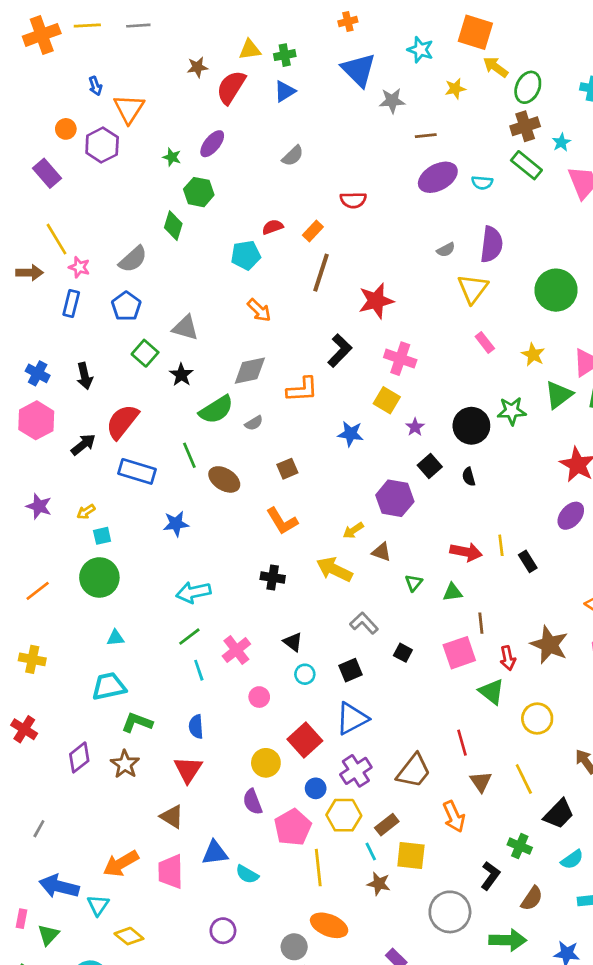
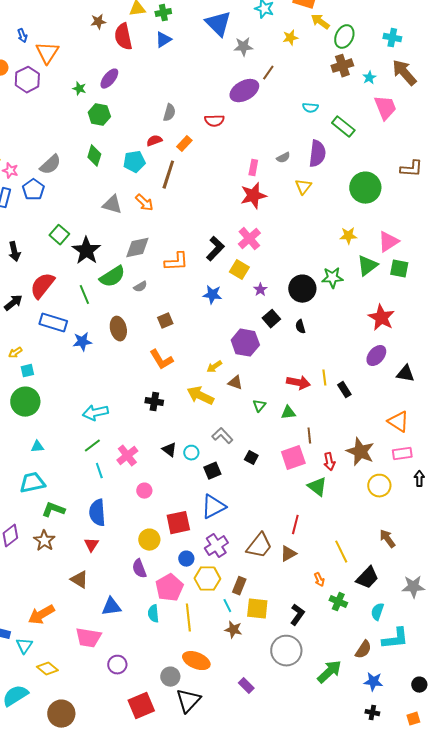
red semicircle: (231, 87) -> (123, 37), turned -44
brown line: (426, 136) -> (268, 73), turned -49
gray semicircle: (293, 156) -> (169, 113), moved, turned -30
green rectangle: (526, 165) -> (343, 127), moved
purple ellipse: (438, 177) -> (244, 91), moved
green diamond: (173, 226) -> (94, 156), moved
brown line: (321, 273) -> (168, 175), moved
yellow triangle: (473, 289) -> (303, 187), size x0.7
red star: (376, 301) -> (253, 196), moved
blue pentagon: (126, 306) -> (33, 190), moved
gray triangle: (185, 328) -> (112, 205), moved
pink rectangle: (485, 342) -> (253, 168), moved, turned 49
black L-shape: (340, 351) -> (215, 249), moved
yellow star: (533, 355) -> (348, 236), turned -30
pink cross: (400, 359) -> (249, 239), turned 30
black star: (181, 375) -> (86, 251), size x1.6
green line: (189, 455) -> (84, 295), moved
brown ellipse: (224, 479) -> (118, 329), turned 45
blue star: (176, 524) -> (82, 342), moved
cyan circle: (305, 674) -> (191, 453), moved
yellow circle: (537, 719) -> (379, 486), moved
blue semicircle: (196, 727) -> (97, 513), size x1.5
red square: (305, 740) -> (178, 523), turned 30
red line: (462, 743) -> (295, 525), turned 30
red triangle: (188, 770) -> (91, 545), size x0.7
brown triangle: (481, 782) -> (288, 554), moved, turned 36
orange arrow: (454, 817) -> (319, 580), moved, size x0.6
brown rectangle: (387, 825) -> (239, 586), turned -30
cyan semicircle: (572, 860) -> (377, 612), turned 144
pink trapezoid: (171, 872) -> (88, 638), moved, turned -80
cyan semicircle: (247, 874) -> (153, 614), moved, turned 54
black L-shape: (490, 876) -> (297, 615), moved
brown semicircle: (532, 898) -> (363, 650), moved
green arrow: (508, 940) -> (329, 672), turned -44

